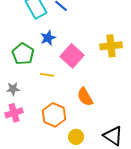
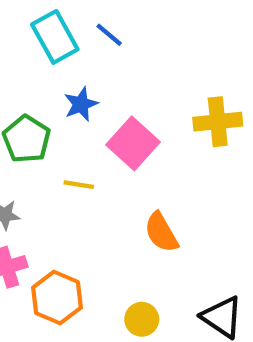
orange hexagon: (54, 115) -> (57, 298), moved

